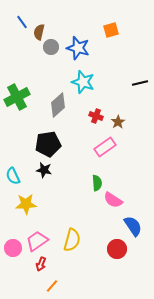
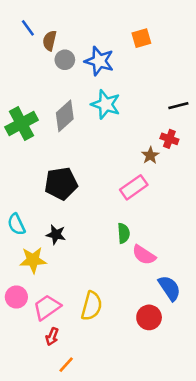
gray diamond: (58, 105) -> (65, 116), moved
red cross: (96, 116) -> (169, 139), moved
black star: (44, 170) -> (56, 235), moved
pink circle: (13, 248) -> (16, 297), moved

